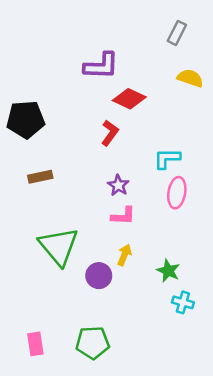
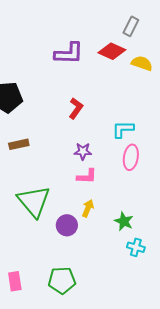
red diamond: (129, 99) -> (112, 51), moved
purple star: (118, 185) -> (83, 151), turned -30

